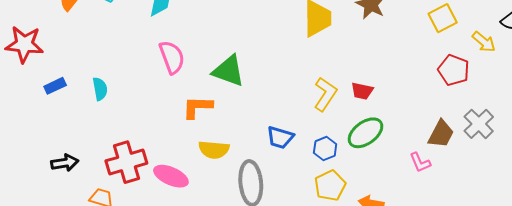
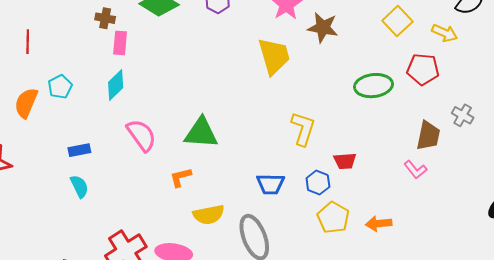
blue rectangle: (55, 86) -> (79, 150), moved, turned 30
red trapezoid: (362, 91) -> (345, 161), moved
orange L-shape: (197, 107) -> (181, 177), size x0.7
gray cross: (479, 124) -> (463, 115), size x0.7
green ellipse: (366, 133) -> (373, 86), moved, turned 45

